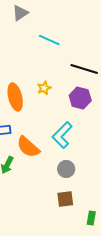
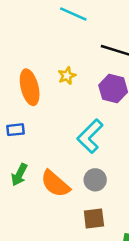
orange semicircle: (28, 147) -> (55, 184), moved

